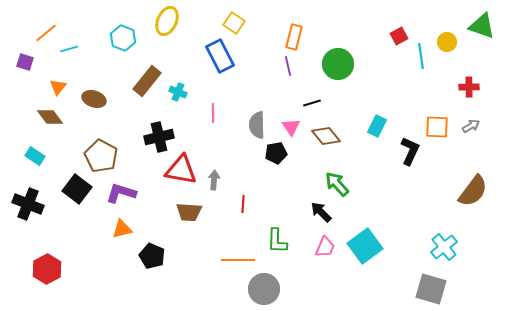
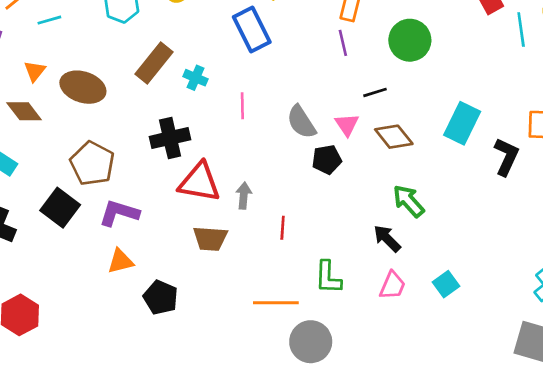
brown ellipse: (94, 99) -> (83, 87), size x1.4
gray semicircle: (257, 125) -> (301, 122), turned -32
cyan rectangle: (377, 126) -> (462, 123), size x1.4
cyan square: (365, 246) -> (446, 284), size x0.6

